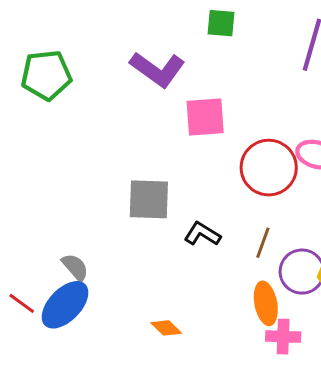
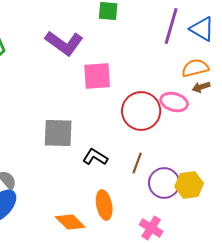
orange ellipse: (266, 303) -> (104, 205), moved
orange diamond: (166, 328) -> (70, 222), size x1.4
pink cross: (283, 337) -> (151, 228), turned 30

